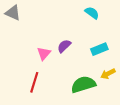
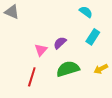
cyan rectangle: (99, 49) -> (93, 37), moved, turned -35
green semicircle: (83, 84) -> (68, 69), moved

